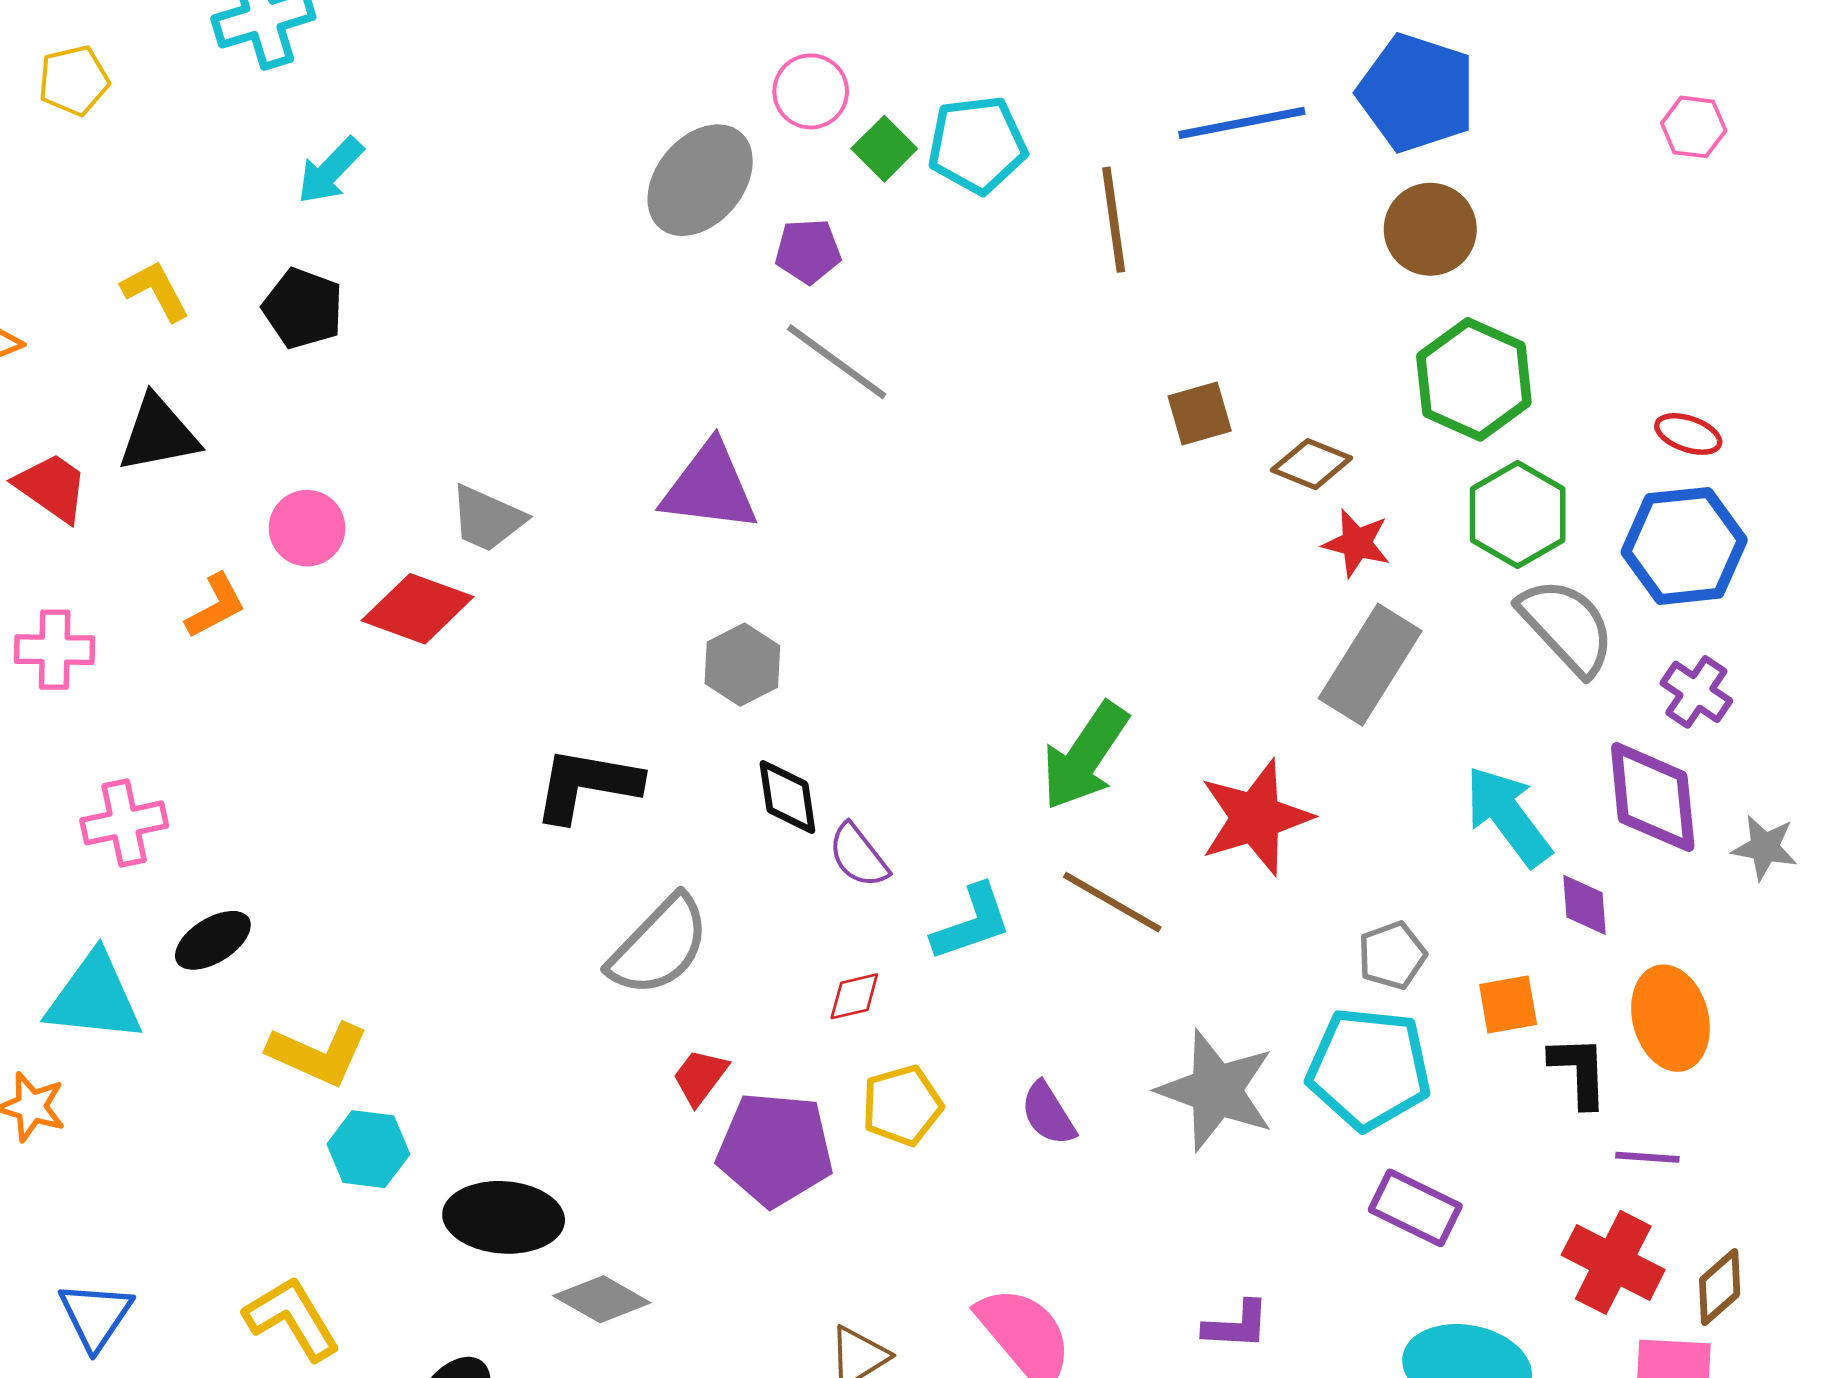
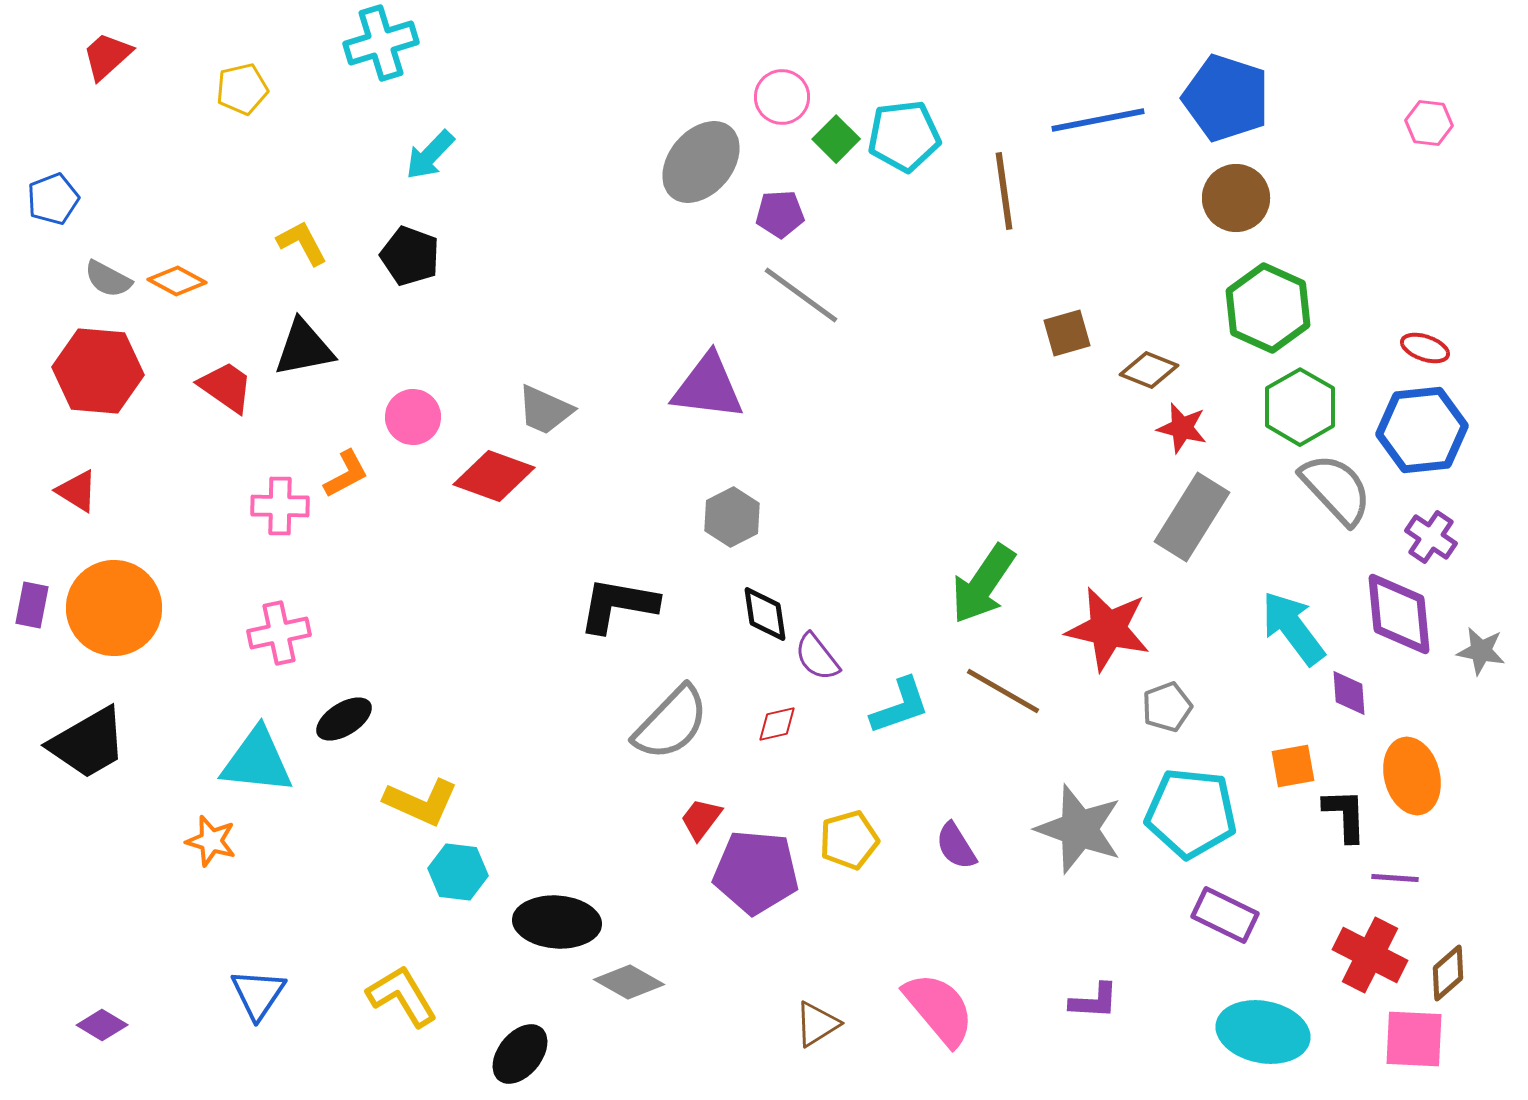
pink cross: (55, 650) -> (280, 506), moved
red star: (1256, 817) -> (1108, 629), turned 30
gray pentagon: (1392, 955) -> (1167, 707), moved
red diamond: (854, 996) -> (777, 724), moved

